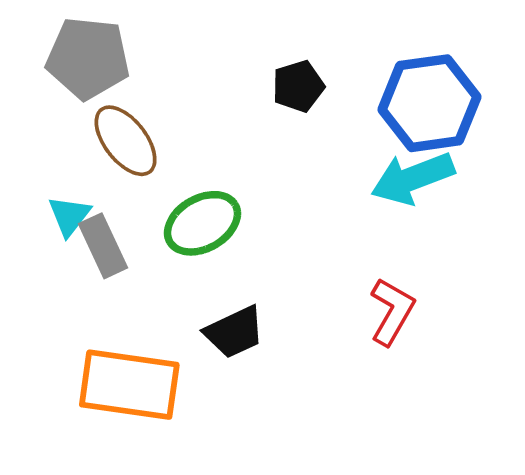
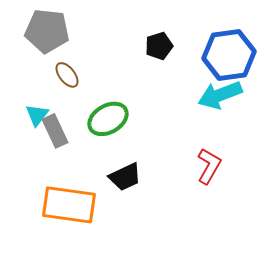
brown ellipse: (126, 141) -> (67, 75), size x0.7

